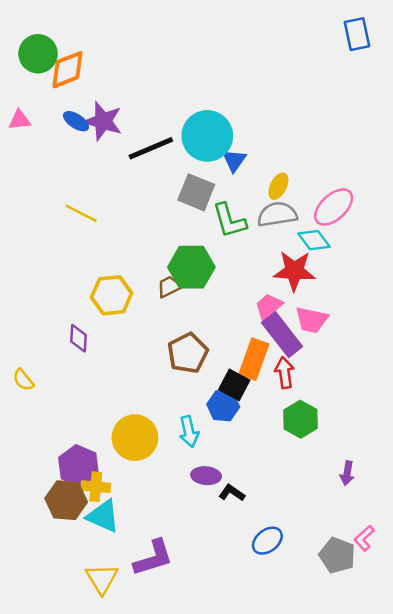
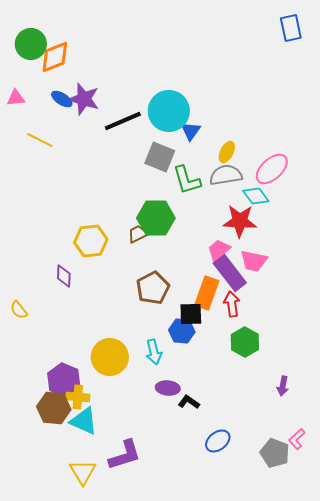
yellow line: (81, 213) -> (40, 140), moved
black square: (234, 385) -> (191, 314), turned -30

